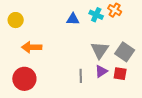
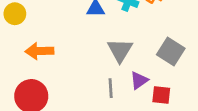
gray triangle: (100, 50) -> (120, 50), moved
red square: (120, 74) -> (161, 95), moved

